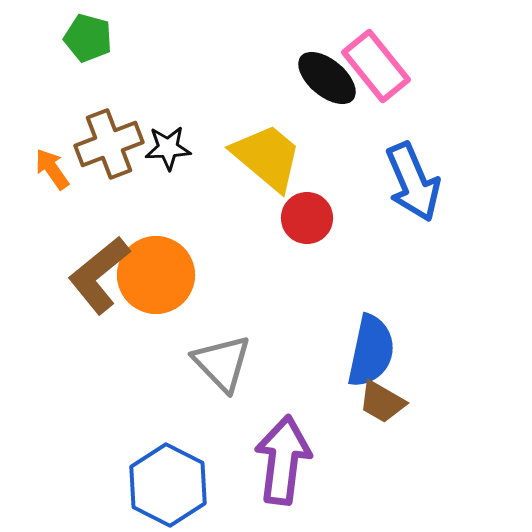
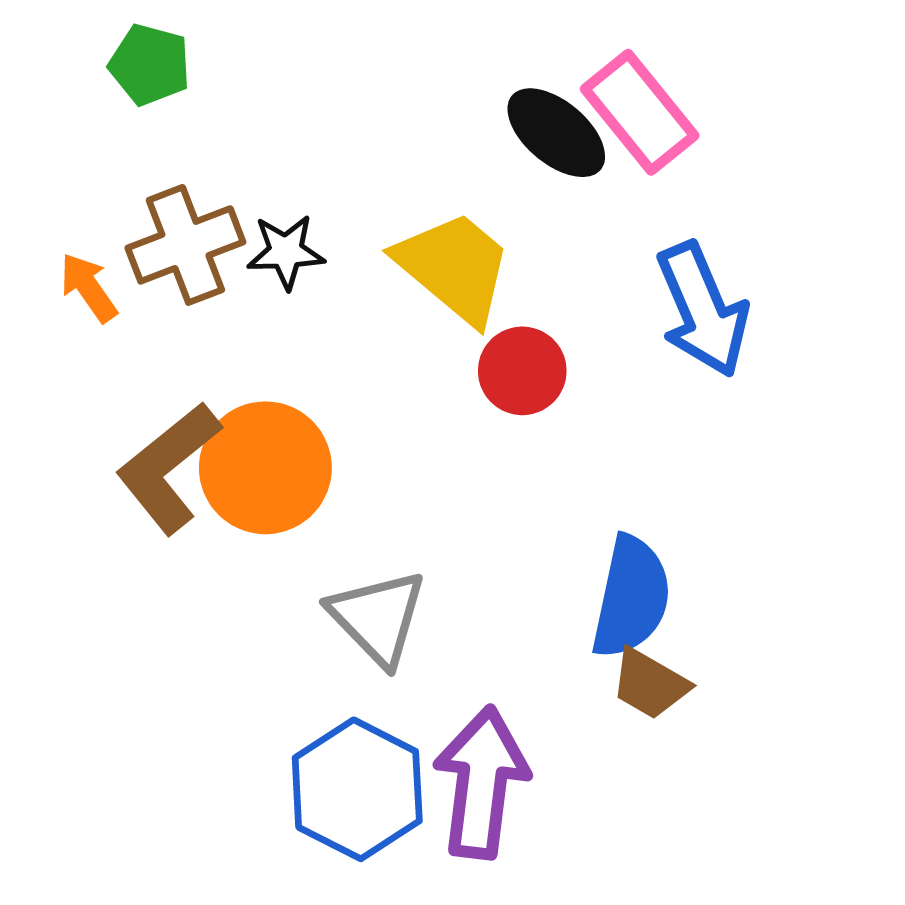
blue hexagon: (168, 485) -> (357, 789), moved

